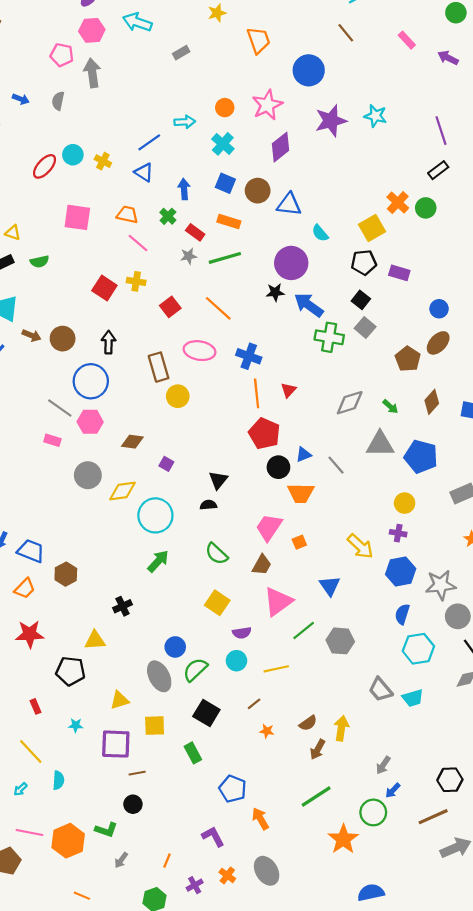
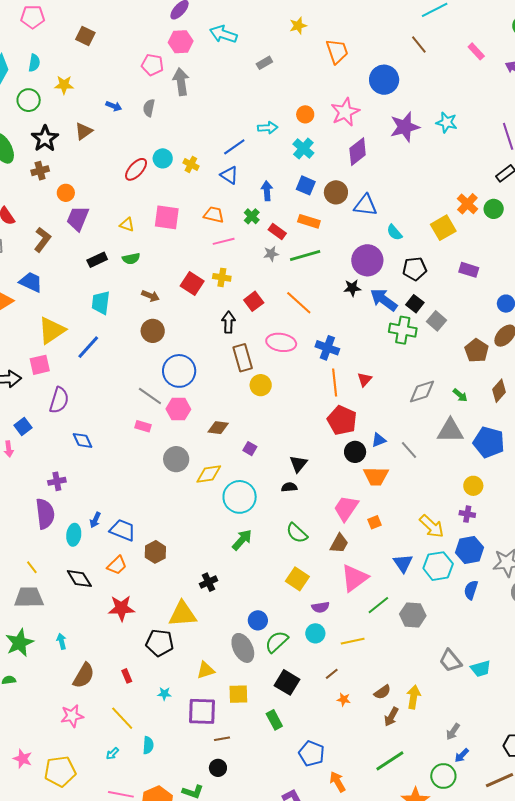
yellow triangle: (13, 233) -> (127, 225), moved
pink line: (138, 243) -> (224, 241), turned -55
black pentagon: (364, 262) -> (415, 269), moved
black square: (361, 300) -> (415, 304), moved
brown arrow: (31, 335) -> (150, 296), moved
black arrow: (109, 342) -> (228, 322), moved
yellow triangle: (95, 640) -> (183, 614), size x1.4
cyan hexagon: (418, 649) -> (438, 566), moved

